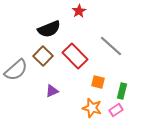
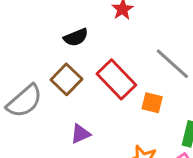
black semicircle: (49, 29) -> (76, 37), size x0.7
orange square: (98, 82) -> (152, 103), moved

